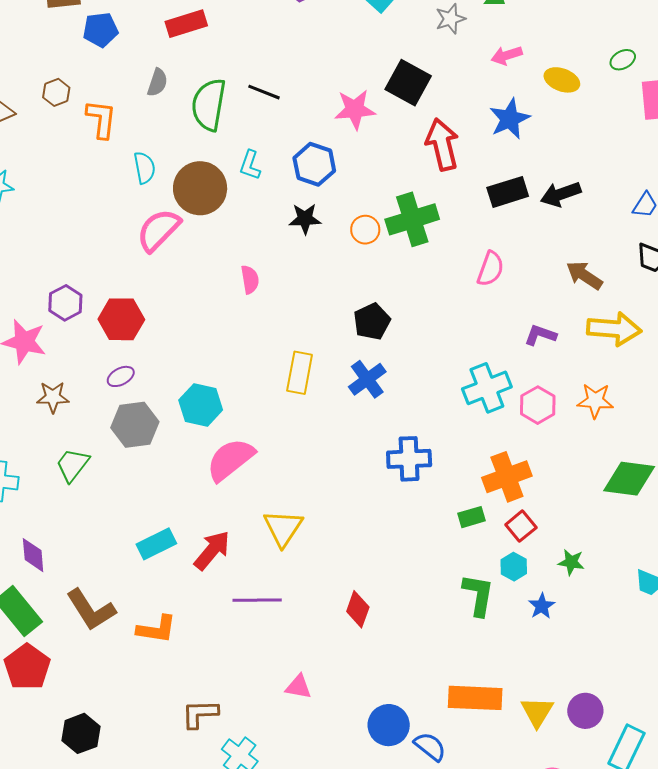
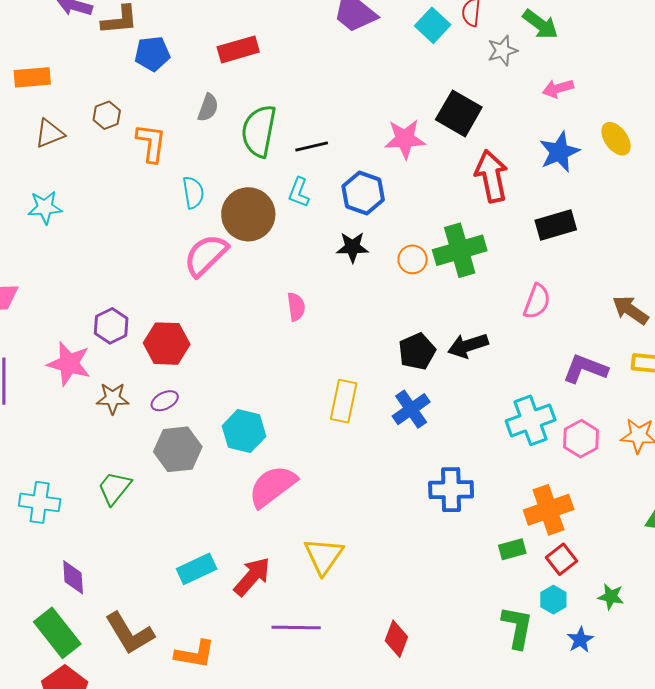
yellow ellipse: (562, 80) -> (616, 139), moved, turned 32
black line: (264, 92) -> (312, 146), moved, turned -36
black arrow: (561, 194) -> (468, 346), moved
purple L-shape: (540, 335) -> (585, 369), size x1.4
brown star: (53, 397) -> (113, 398), moved

